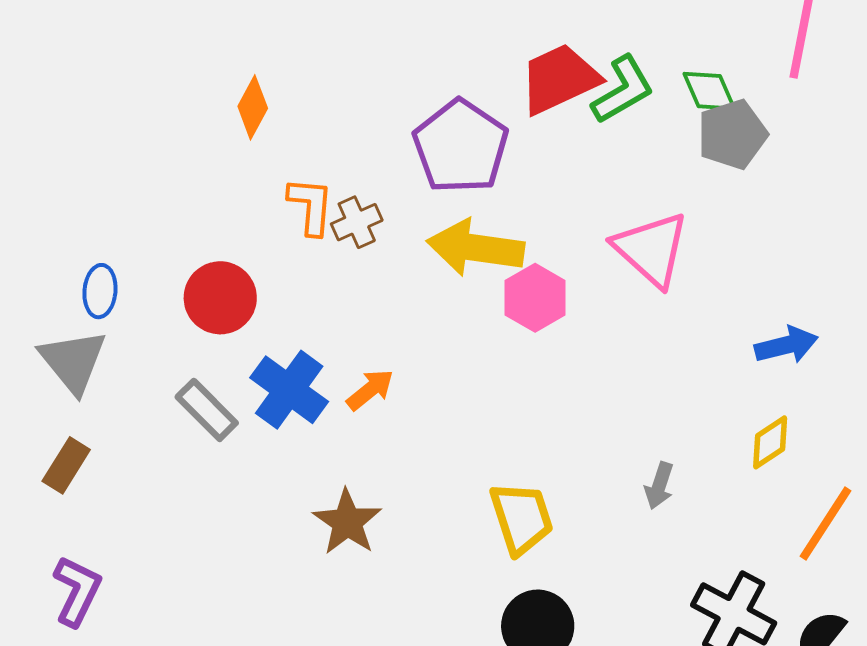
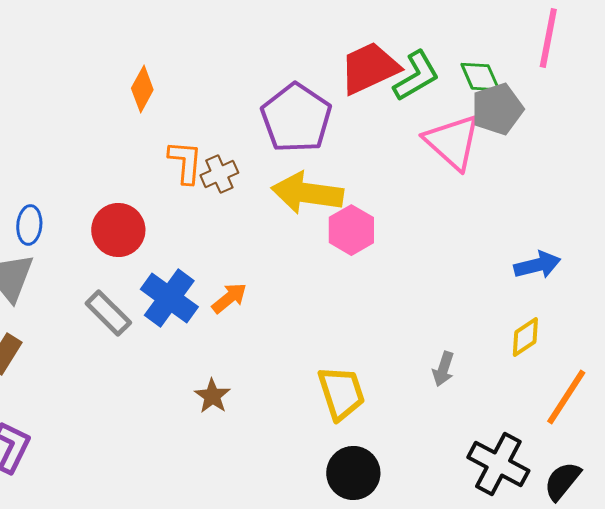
pink triangle: (651, 249) -> (452, 142), moved
brown star: (347, 522) -> (212, 396), size x0.7

